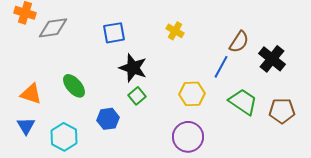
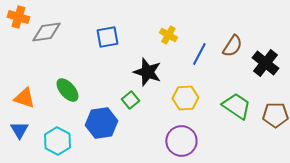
blue line: (221, 67) -> (199, 54), moved
black star: (133, 68) -> (147, 72), moved
blue hexagon: (108, 119) -> (101, 123), size x1.4

